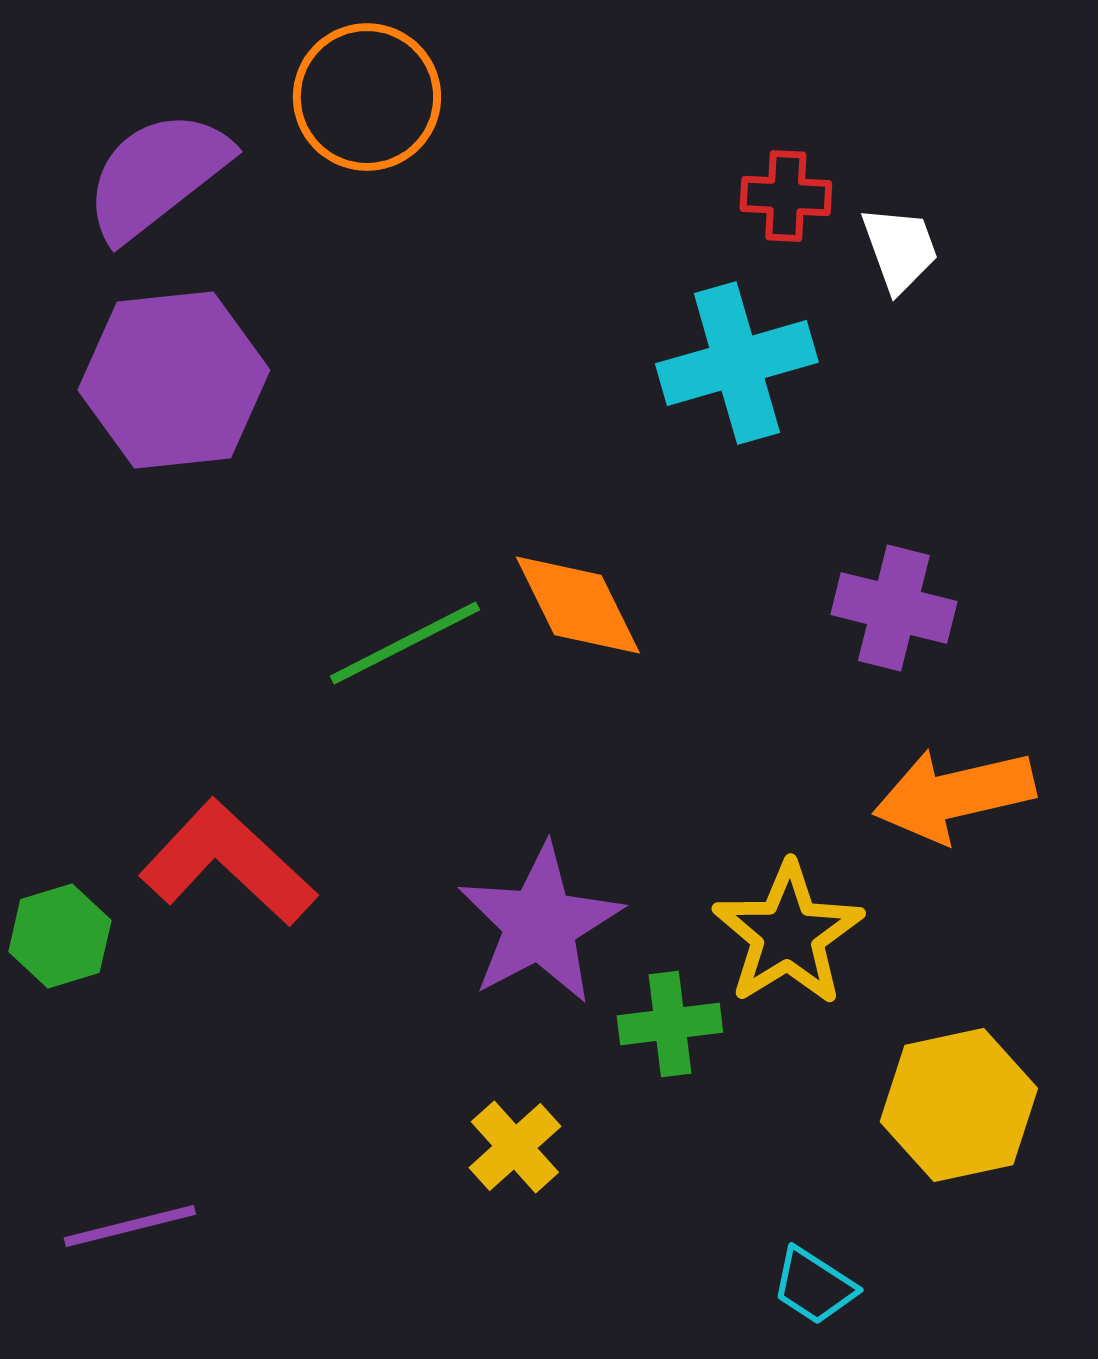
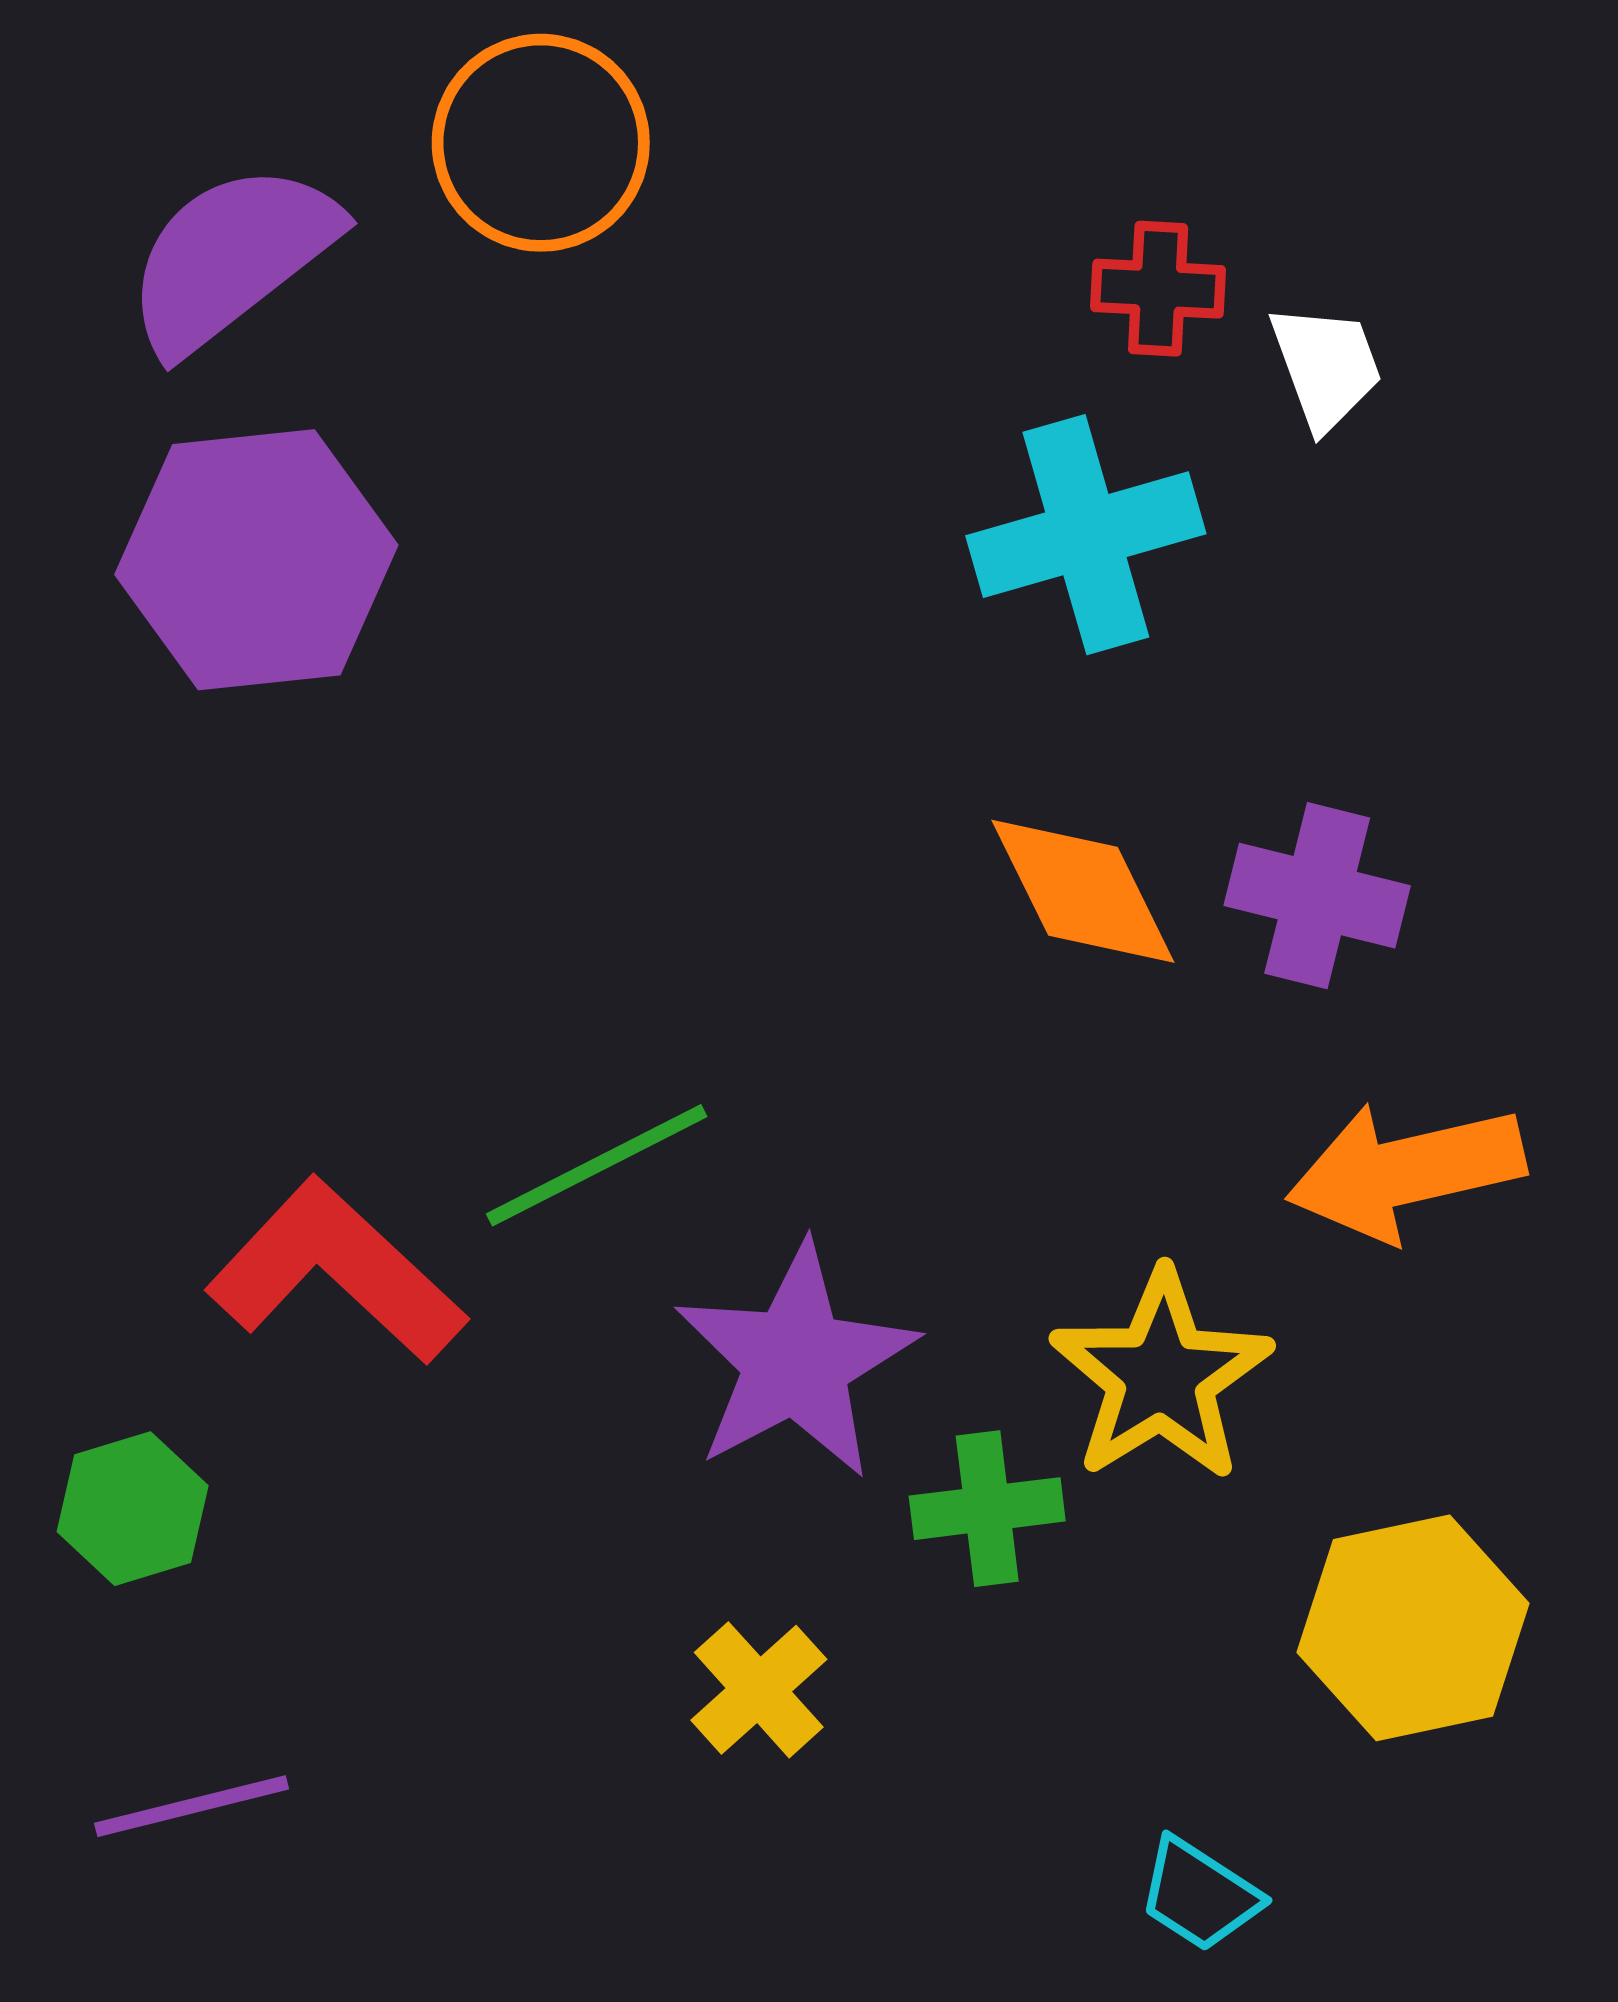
orange diamond: (578, 605) -> (1083, 891), moved
green line: (405, 643) -> (597, 1165), moved
green hexagon: (60, 936) -> (133, 1509), moved

